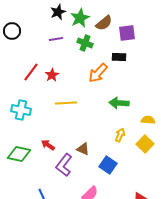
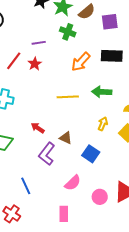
purple line: (56, 39) -> (39, 43), moved
black rectangle: (119, 57) -> (112, 56), moved, size x1.5
yellow line: (66, 103) -> (68, 97), moved
red arrow: (48, 145) -> (38, 128), moved

